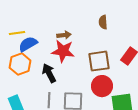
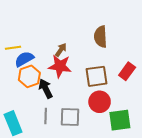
brown semicircle: (103, 22) -> (101, 37), size x1.5
brown arrow: (64, 35) -> (61, 50), turned -48
orange hexagon: (20, 64) -> (29, 76), moved

